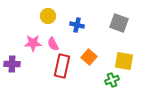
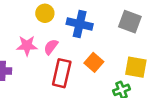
blue cross: (77, 25) -> (80, 24), size x1.5
pink semicircle: (53, 44) -> (51, 47), turned 64

